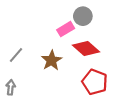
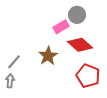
gray line: (16, 55) -> (14, 62), moved

